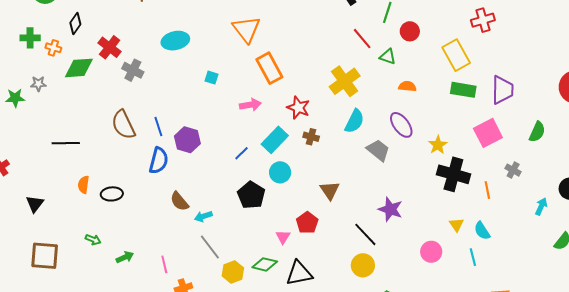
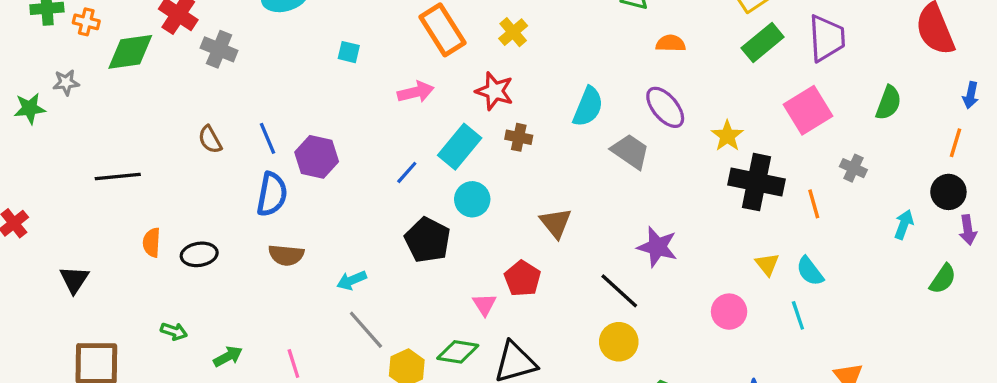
yellow cross: (345, 81) -> (513, 32), moved, size x0.6
green rectangle: (463, 90) -> (763, 43), turned -45
brown semicircle: (123, 125) -> (210, 140), size x0.6
brown semicircle: (179, 201) -> (286, 255), moved, turned -40

